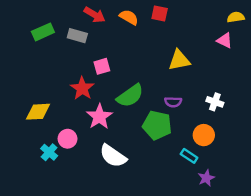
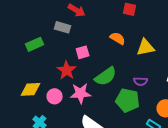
orange semicircle: (129, 17) -> (118, 38), moved
green rectangle: (43, 32) -> (35, 44), moved
pink star: (99, 117) -> (81, 93), turned 30
pink circle: (68, 139) -> (55, 96), moved

